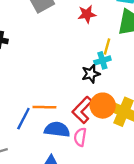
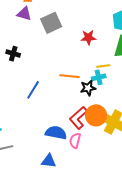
yellow line: (107, 47) -> (103, 66), turned 64
orange line: (44, 107) -> (70, 76), moved
blue line: (23, 119) -> (33, 90), moved

